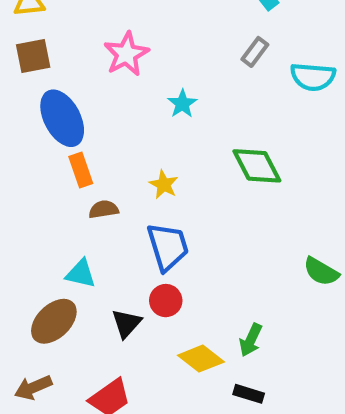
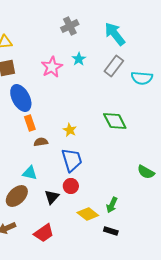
gray rectangle: (255, 52) -> (114, 66), size x1.5
cyan star: (182, 104) -> (79, 59), moved

